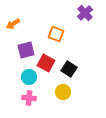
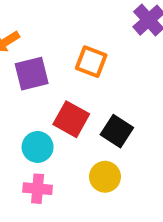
purple square: (26, 50) -> (32, 74), moved

